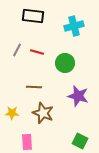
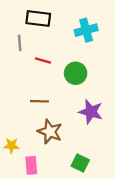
gray line: (17, 50) -> (20, 43), moved, turned -32
yellow star: (12, 113) -> (11, 146), moved
green square: (80, 141) -> (80, 163), moved

